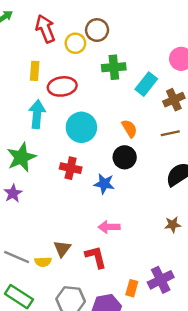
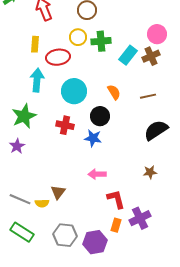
yellow circle: (75, 43) -> (78, 37), moved
brown cross: (174, 100) -> (151, 56), moved
black circle: (125, 157) -> (100, 116), moved
red L-shape: (96, 257) -> (116, 199), moved

